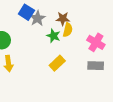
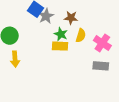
yellow semicircle: (68, 30) -> (81, 35), moved
yellow rectangle: (57, 63) -> (60, 46), moved, turned 42

